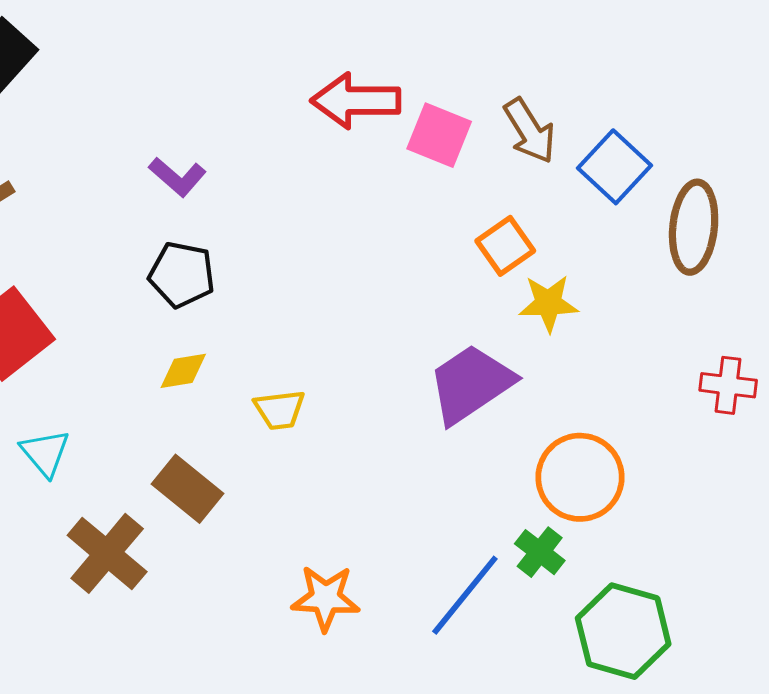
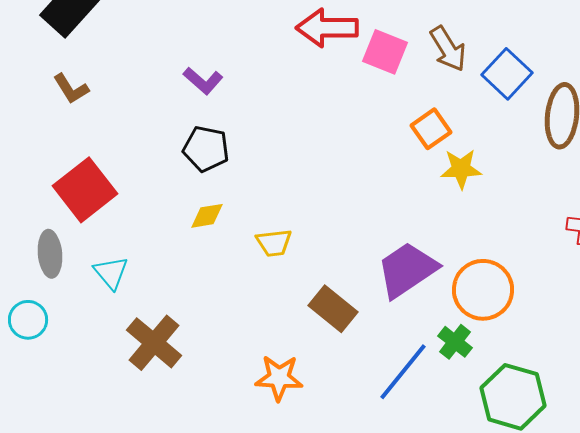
purple trapezoid: (471, 384) -> (407, 270), moved
brown rectangle: (188, 489) -> (333, 309), moved
orange star: (326, 598) -> (279, 378), moved

